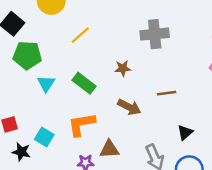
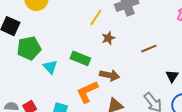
yellow line: (80, 35) -> (96, 17), moved
brown arrow: (129, 107) -> (110, 75), moved

